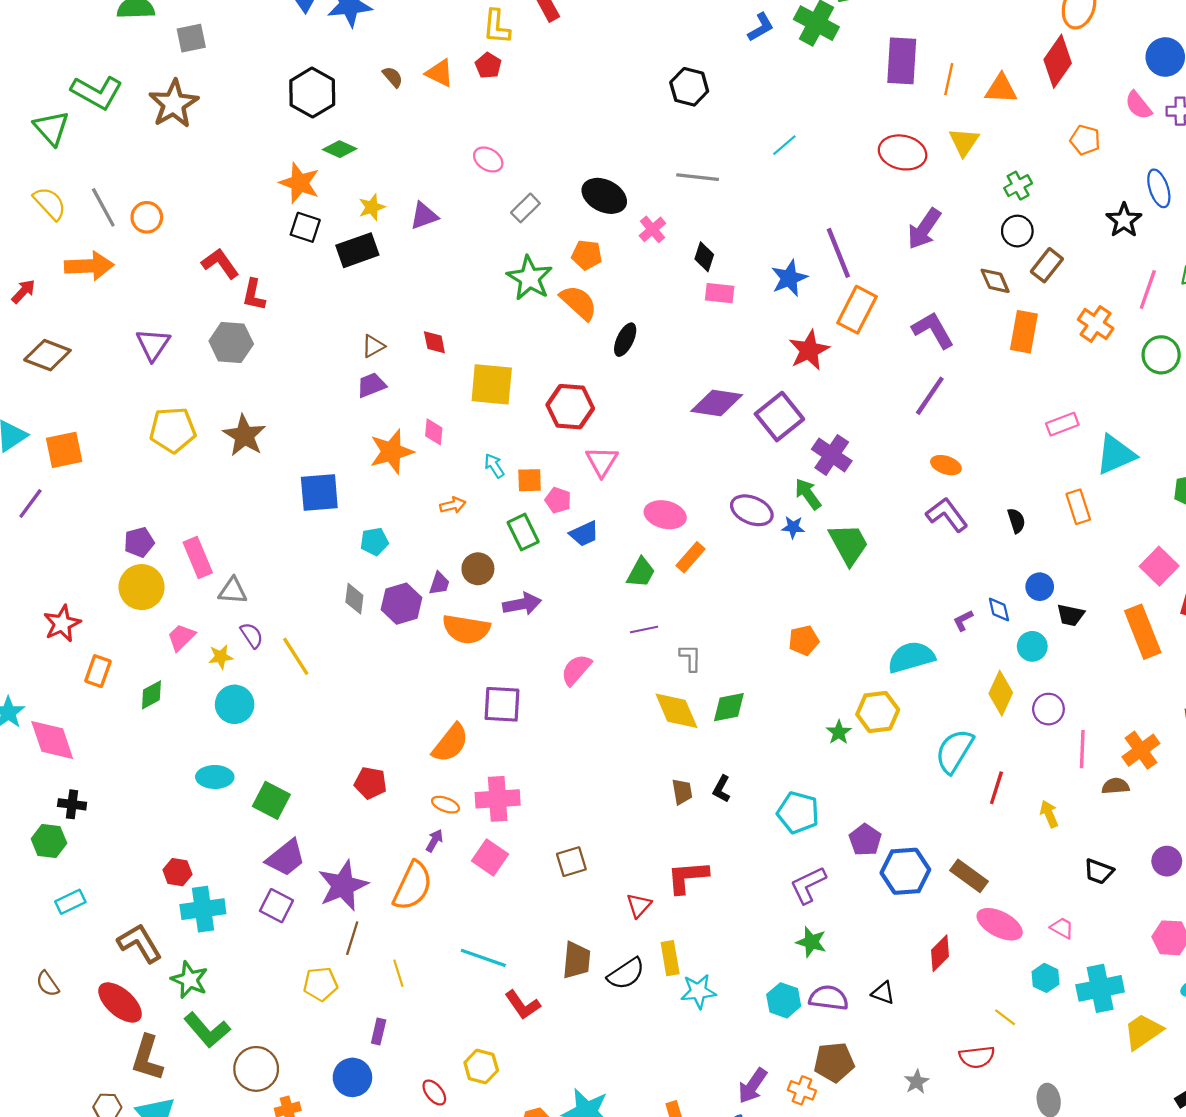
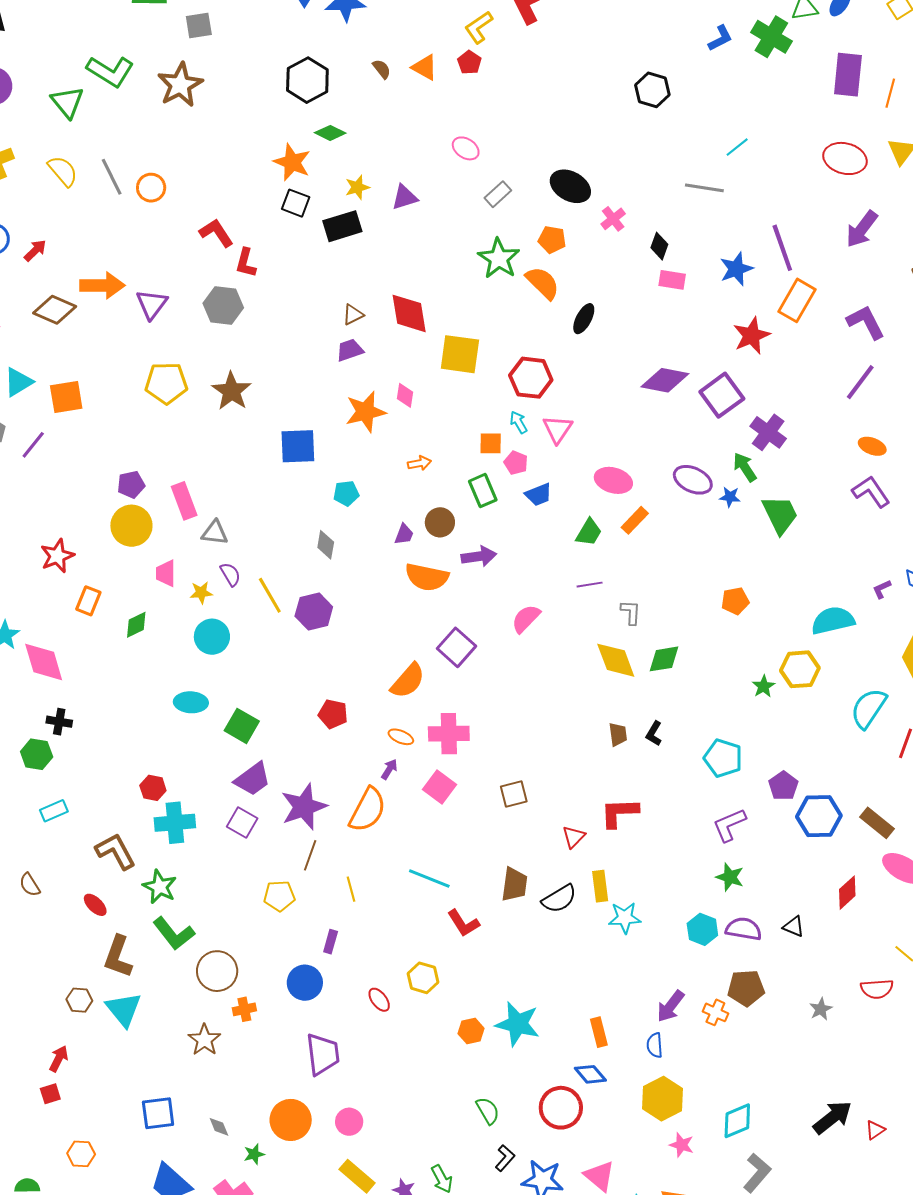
yellow L-shape: (497, 27) -> (479, 27), turned 48
gray line: (698, 177) -> (704, 188), moved
orange arrow: (89, 266) -> (102, 285), moved
red diamond: (434, 342) -> (409, 313), size x1.8
cyan arrow: (494, 466) -> (519, 422), moved
purple hexagon: (401, 604) -> (314, 612), moved
pink trapezoid: (181, 637) -> (166, 573), turned -48
purple square: (502, 704) -> (457, 647), turned 36
red ellipse: (120, 1002) -> (95, 905), size x0.6

